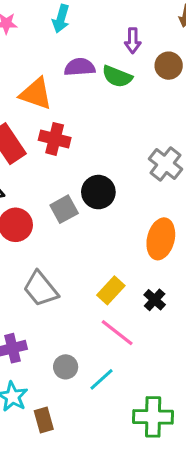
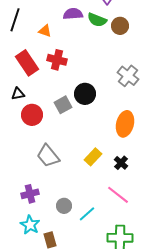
brown circle: (169, 66) -> (120, 26), moved
orange triangle: (36, 94) -> (45, 31), size x0.6
pink line: (117, 333) -> (118, 195), moved

